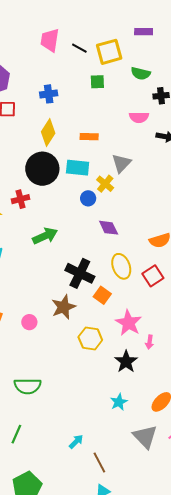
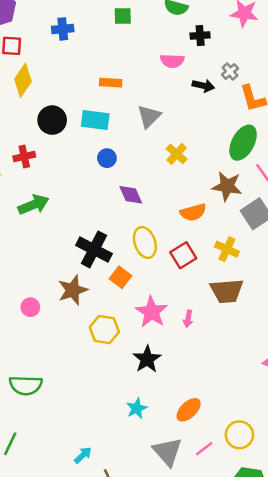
yellow diamond: (48, 132) -> (23, 80), moved
black circle: (42, 169) -> (52, 120), size x0.7
yellow cross: (105, 184) -> (177, 154), moved
green arrow: (45, 236) -> (33, 205), moved
pink arrow: (149, 342) -> (188, 319), moved

